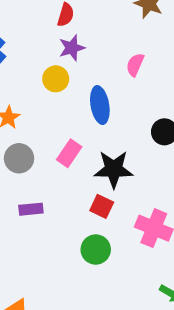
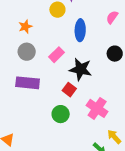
pink semicircle: (135, 65) -> (112, 17), moved
purple rectangle: (31, 209) -> (28, 83), size x1.6

